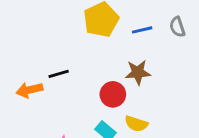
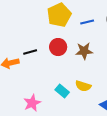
red circle: (113, 94) -> (58, 47), moved

